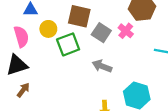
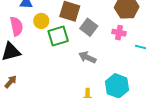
pink cross: (126, 31) -> (119, 33), moved, turned -32
brown arrow: (23, 90) -> (11, 82), moved

